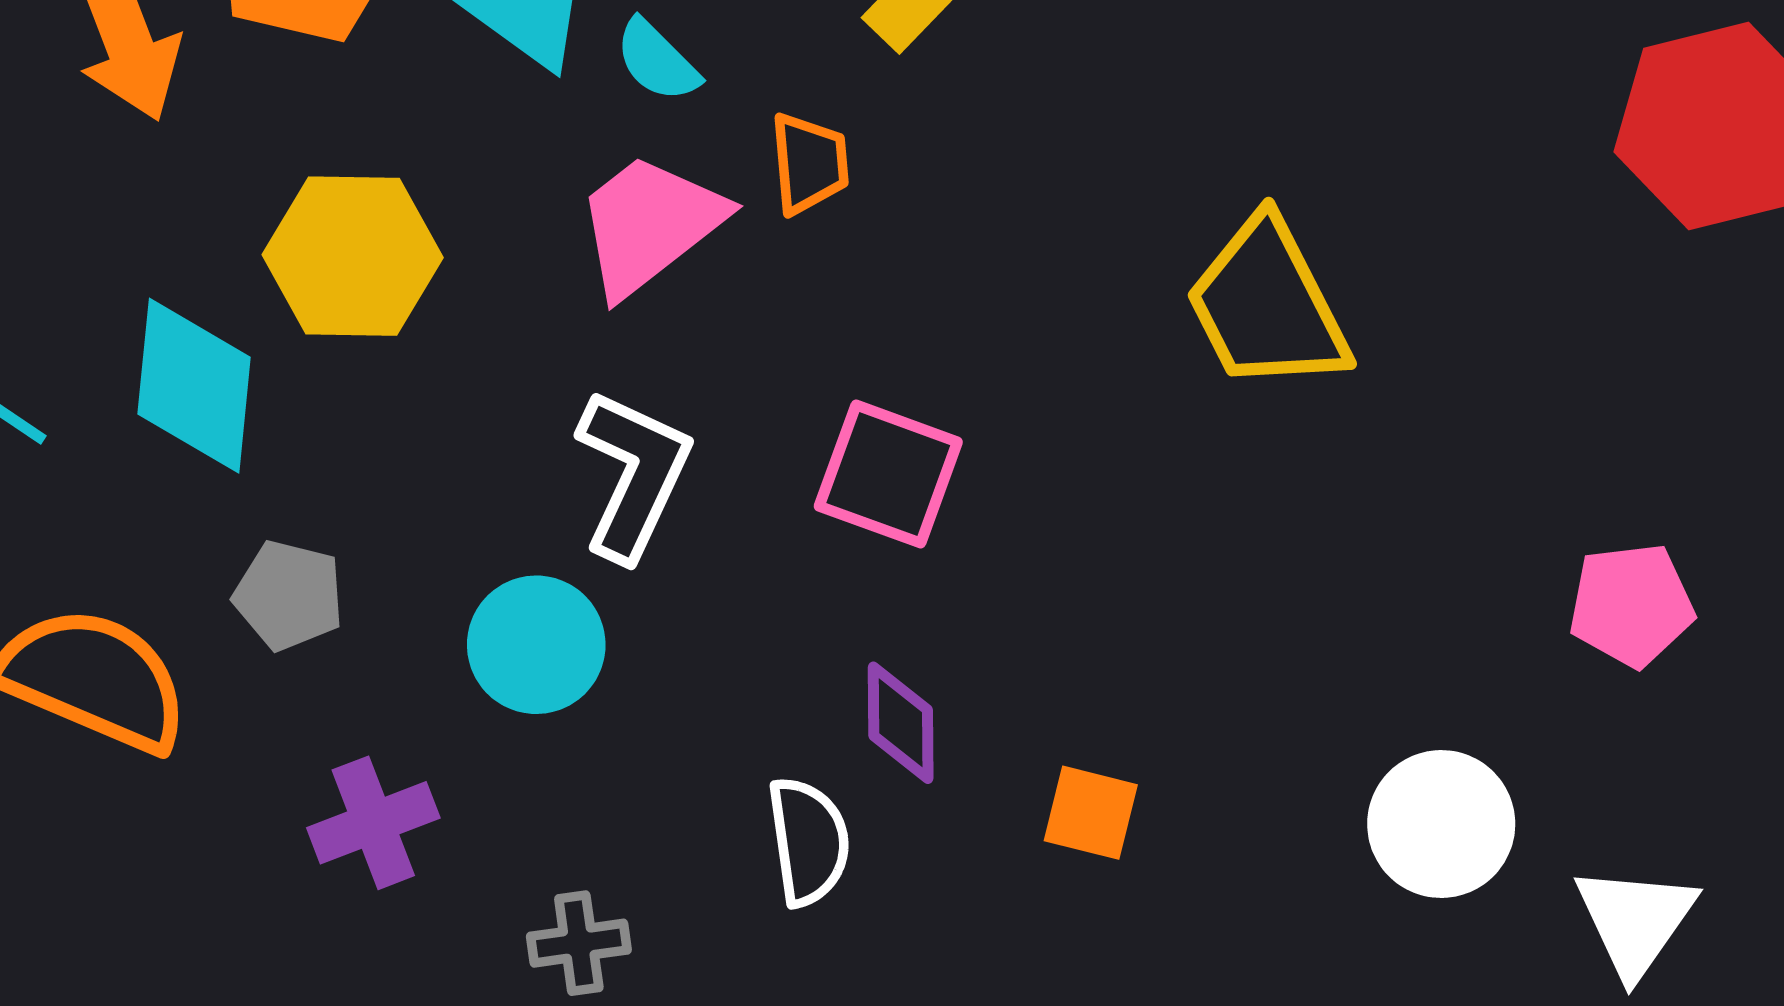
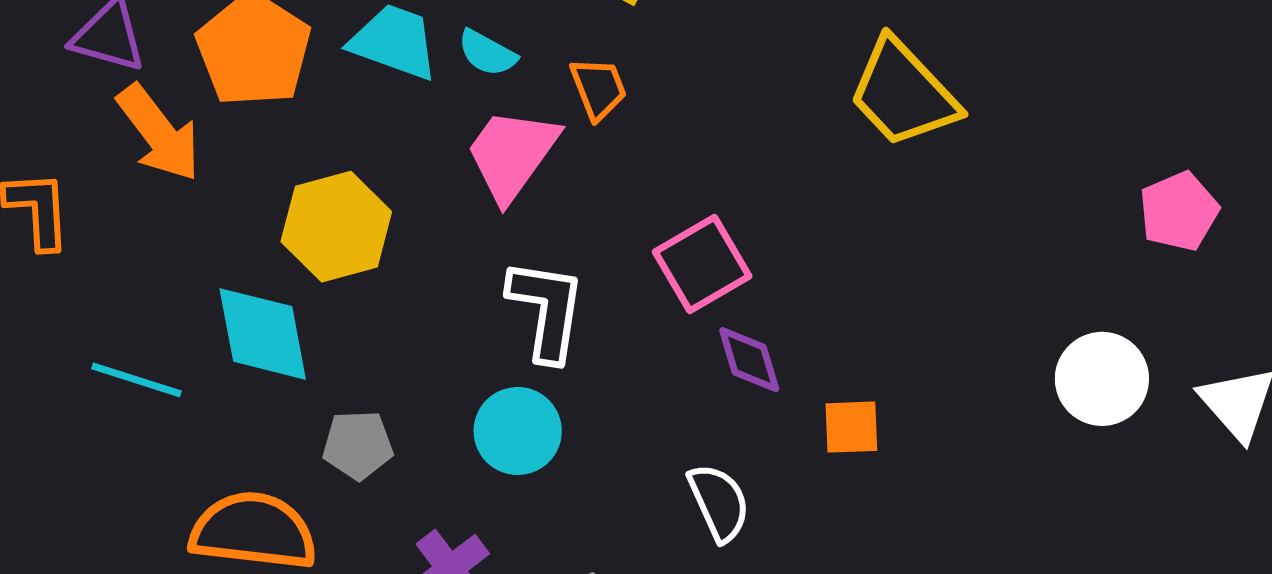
pink square: (888, 474) -> (702, 264), turned -34
purple diamond: (901, 723) -> (749, 360), moved
orange square: (1091, 813) -> (851, 427), moved

